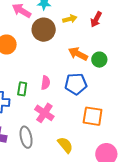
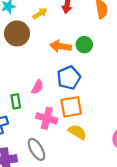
pink semicircle: (46, 83) -> (38, 87), turned 40
orange square: (93, 116) -> (71, 107), moved
yellow semicircle: (65, 145) -> (77, 132), moved

